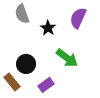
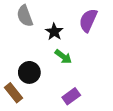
green arrow: (67, 58) -> (63, 57), moved, size x0.7
purple rectangle: (46, 85) -> (71, 96), moved

